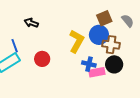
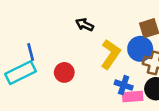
black arrow: (31, 23) -> (85, 25), moved

